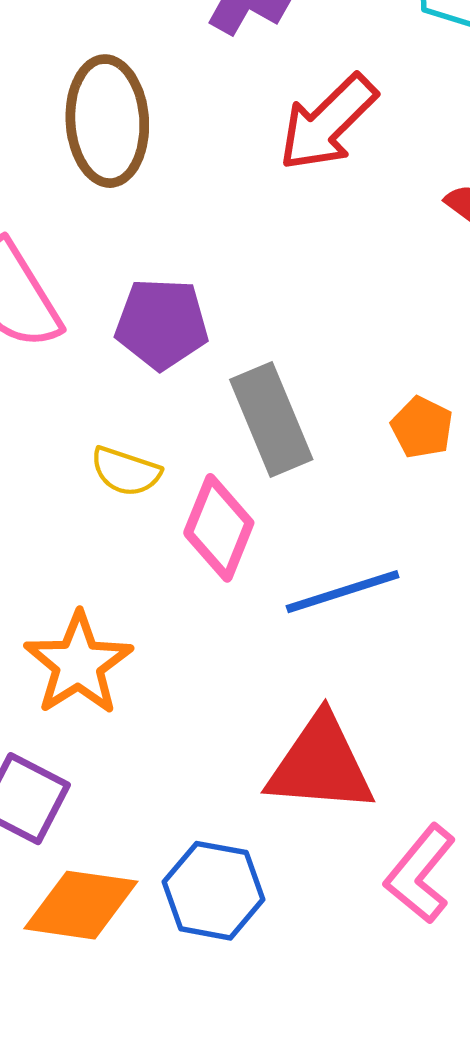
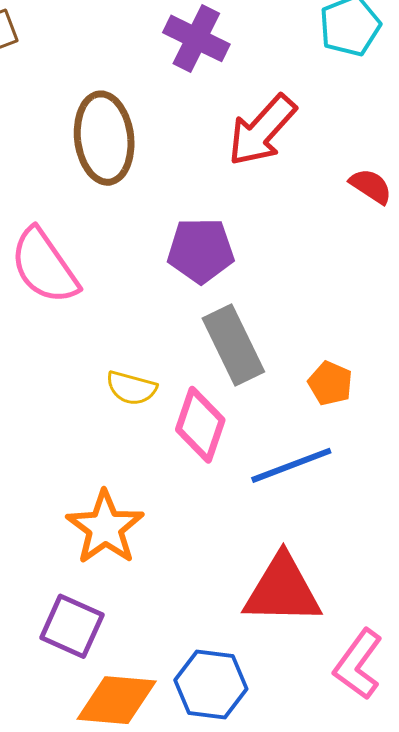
purple pentagon: (162, 324) -> (201, 250), moved
orange pentagon: (422, 427) -> (330, 383), moved

